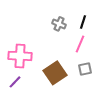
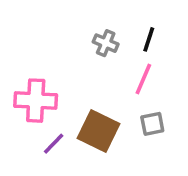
brown square: (55, 73) -> (98, 131), turned -30
purple line: (15, 82) -> (54, 144), moved

